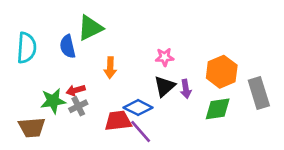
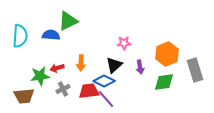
blue semicircle: (68, 46) -> (51, 35), turned 108
orange arrow: (110, 68) -> (81, 63), moved
black triangle: (165, 86) -> (114, 65), moved
gray cross: (78, 106) -> (63, 89), moved

